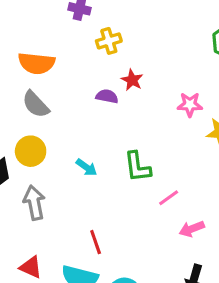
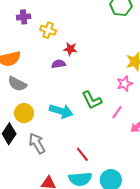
yellow cross: (109, 41) -> (48, 30), turned -35
pink star: (190, 105) -> (125, 84), moved
cyan arrow: (87, 167) -> (61, 111), size x1.6

